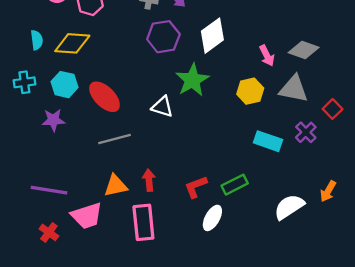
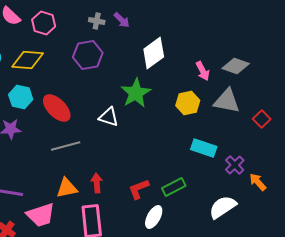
purple hexagon: (163, 37) -> (88, 55), moved
purple cross: (306, 132) -> (235, 165), moved
orange arrow: (328, 191) -> (258, 182), moved, turned 108

